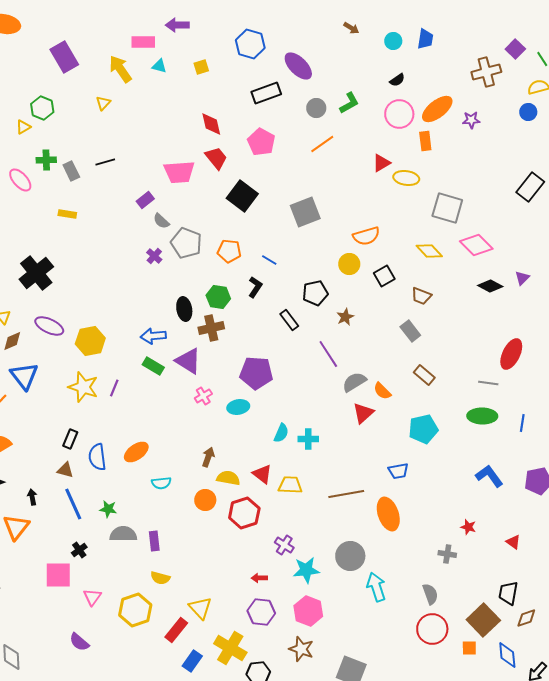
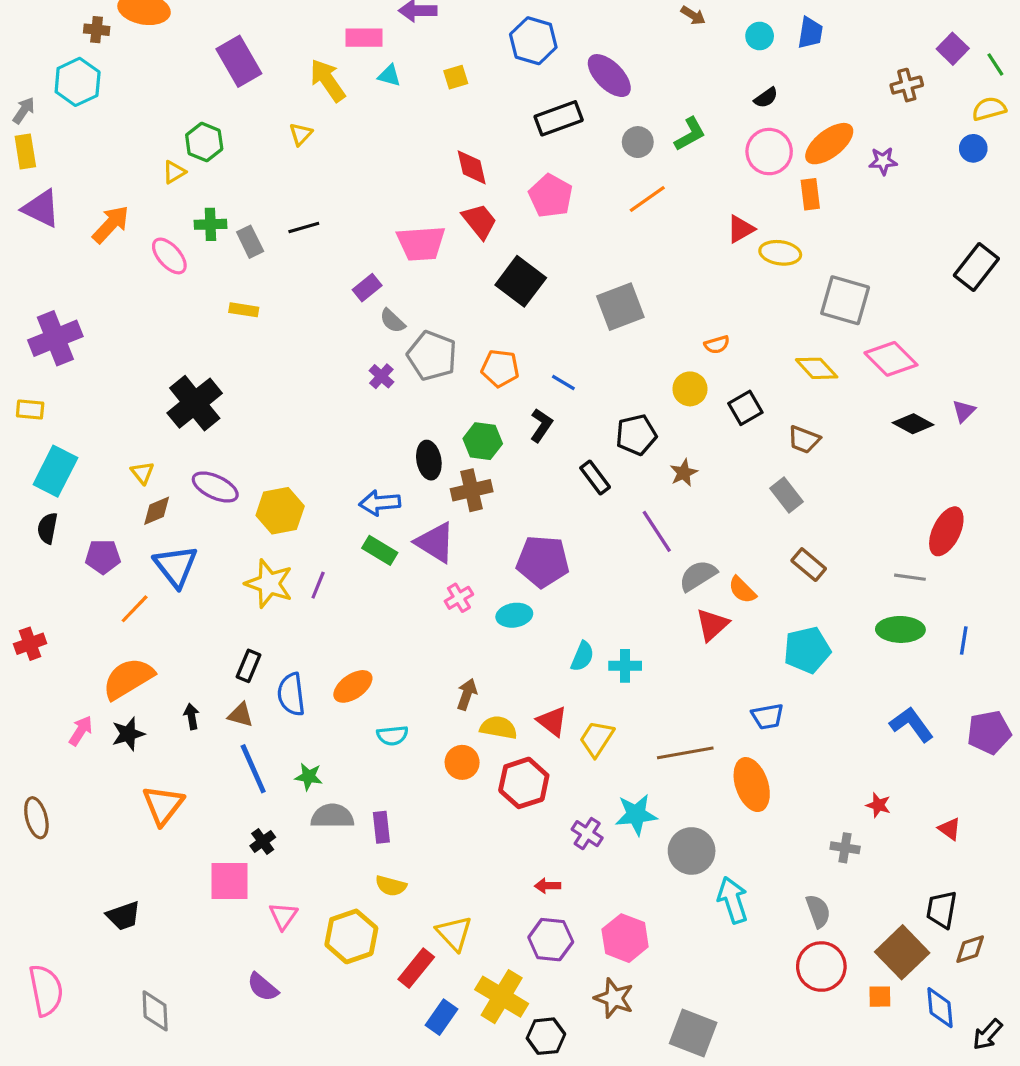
brown cross: (486, 72) -> (907, 85), size x0.7
orange semicircle: (366, 236) -> (717, 345), size x0.6
yellow trapezoid: (290, 485) -> (597, 739), turned -60
black arrow: (32, 497) -> (191, 716), moved
cyan star: (306, 570) -> (636, 815), moved

